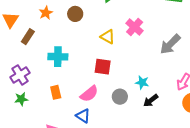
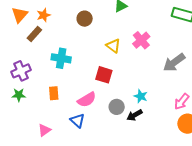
orange star: (46, 13) -> (44, 15), moved
black arrow: (151, 100) -> (135, 115), moved

